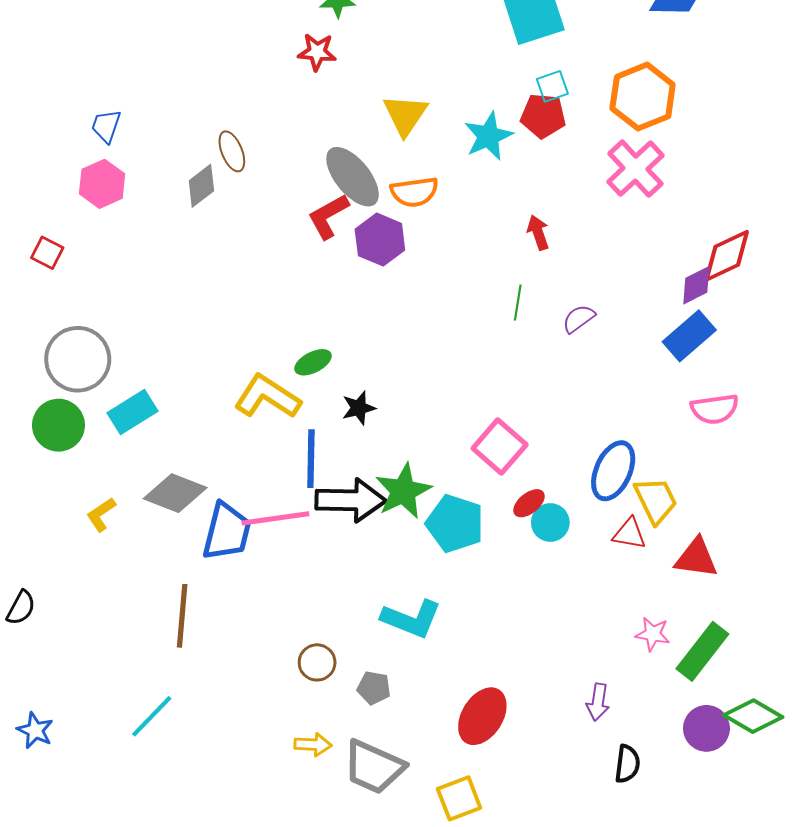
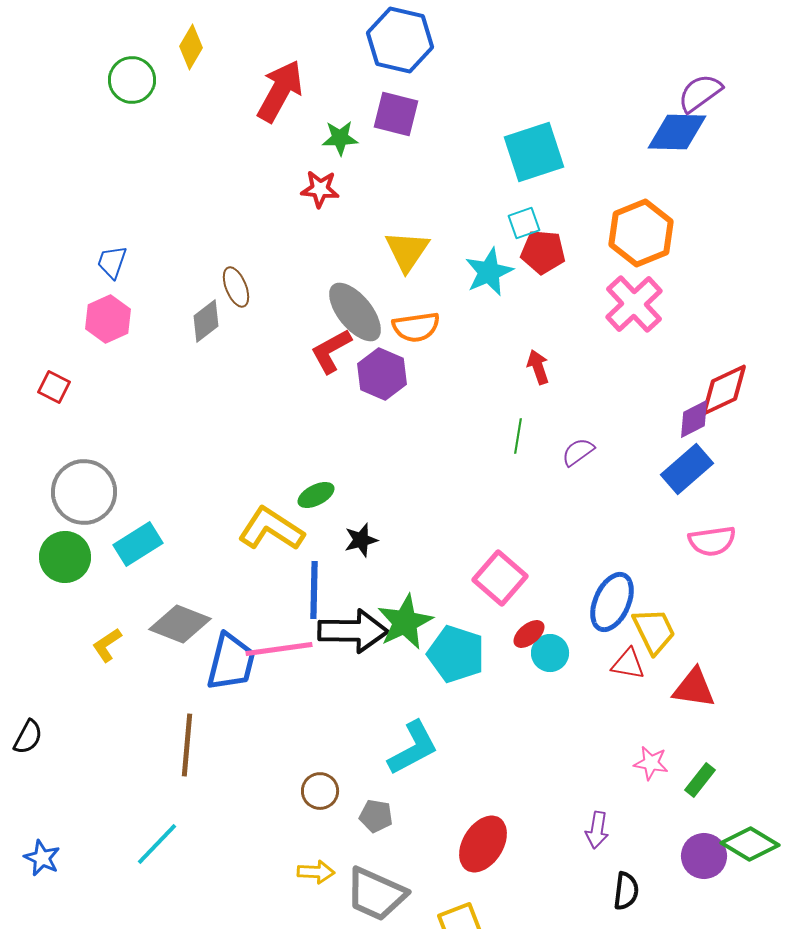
cyan square: (552, 86) -> (524, 223), moved
cyan L-shape: (411, 619) -> (413, 748), turned -50
green rectangle: (702, 651) -> (700, 780), size x0.6

